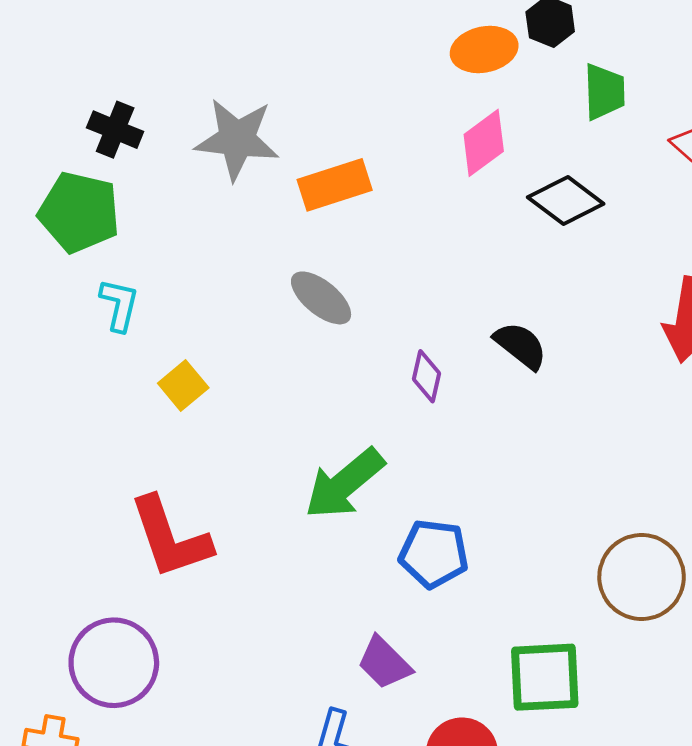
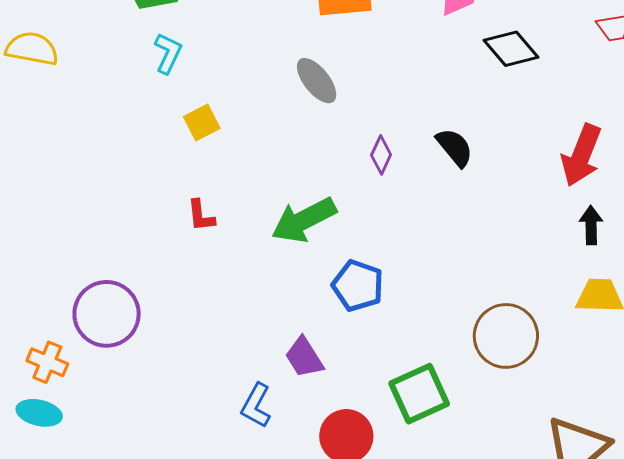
red L-shape: (170, 538) -> (201, 216), moved, size x0.5
green square: (545, 677) -> (419, 394), turned -34

